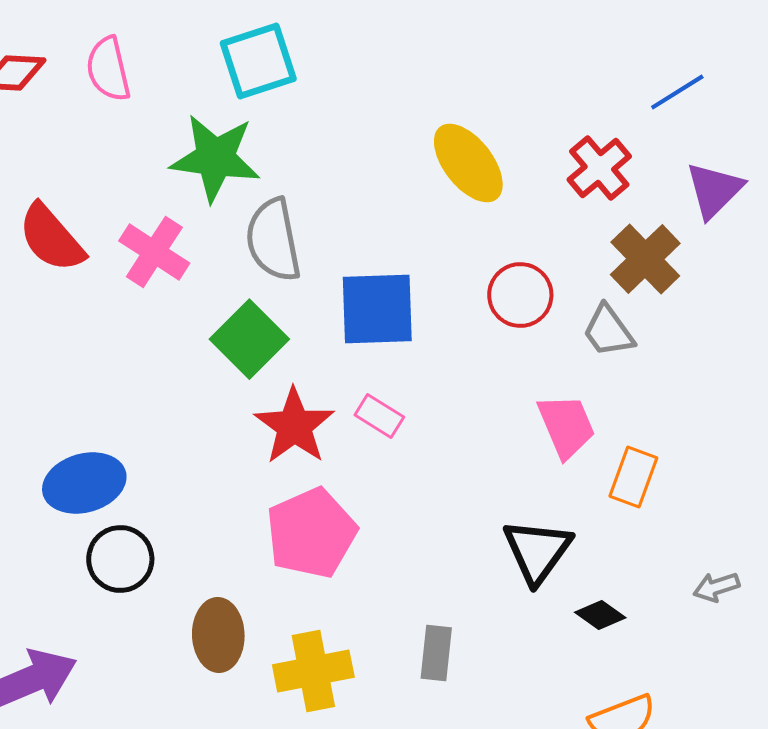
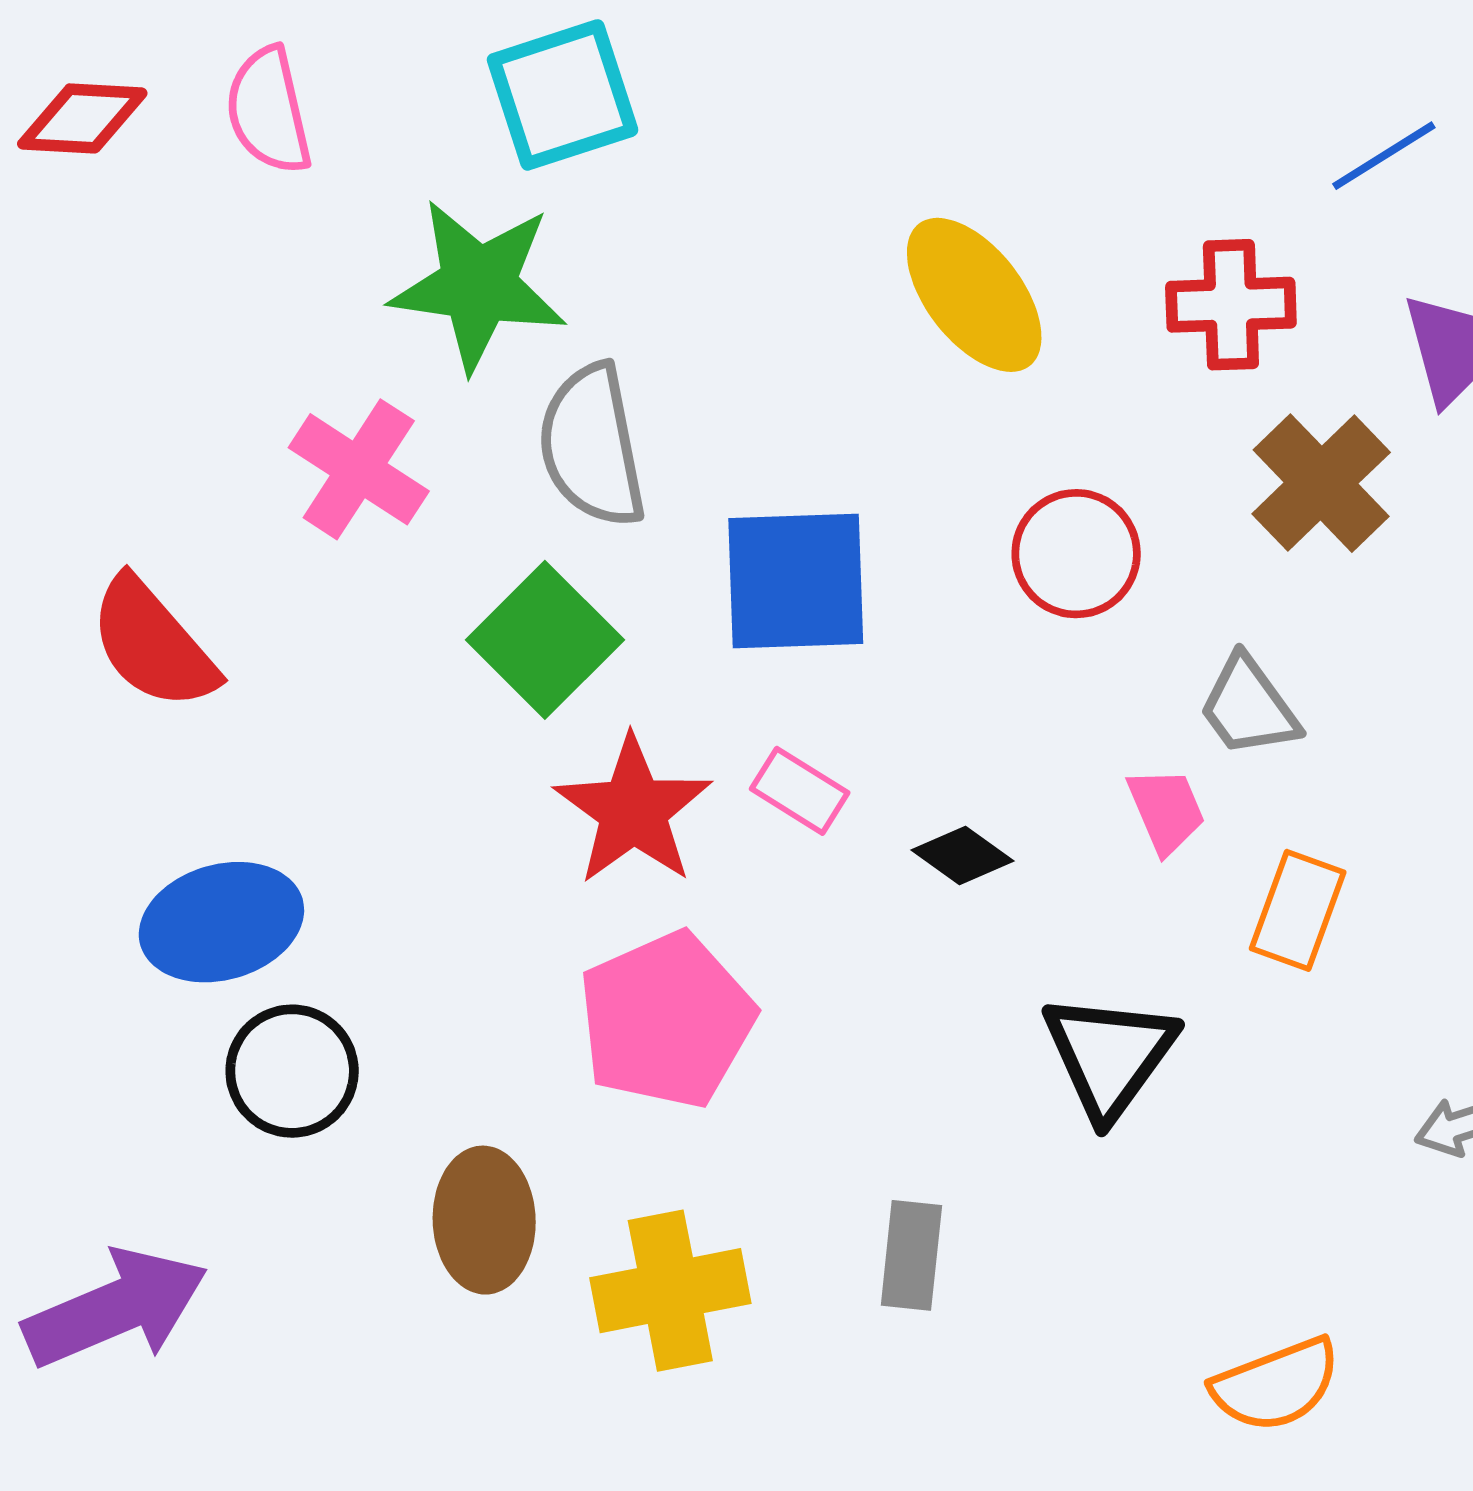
red cross: (599, 168) -> (1231, 305), turned 38
red semicircle: (51, 238) -> (153, 644), moved
gray trapezoid: (608, 331) -> (1249, 707), moved
pink trapezoid: (566, 426) -> (1166, 810), size x0.7
black diamond: (600, 615) -> (962, 855), moved

